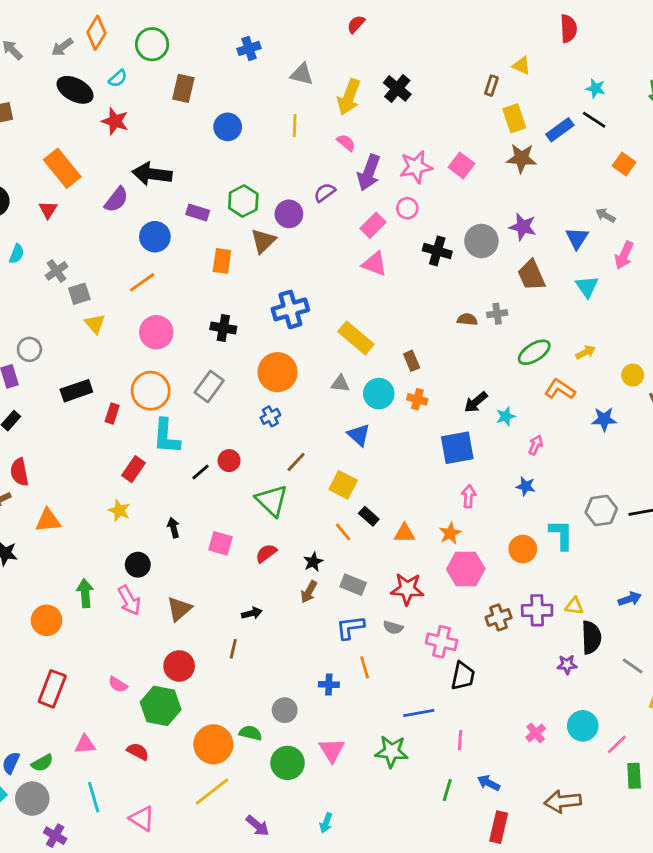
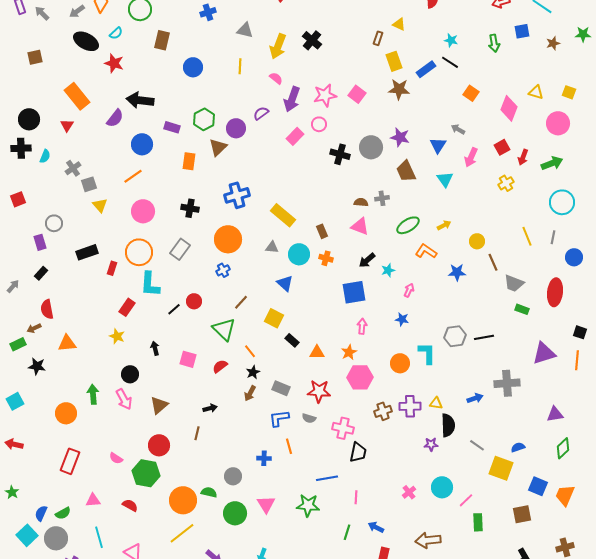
pink triangle: (374, 264) -> (360, 226), moved
orange line: (343, 532) -> (250, 351), moved

